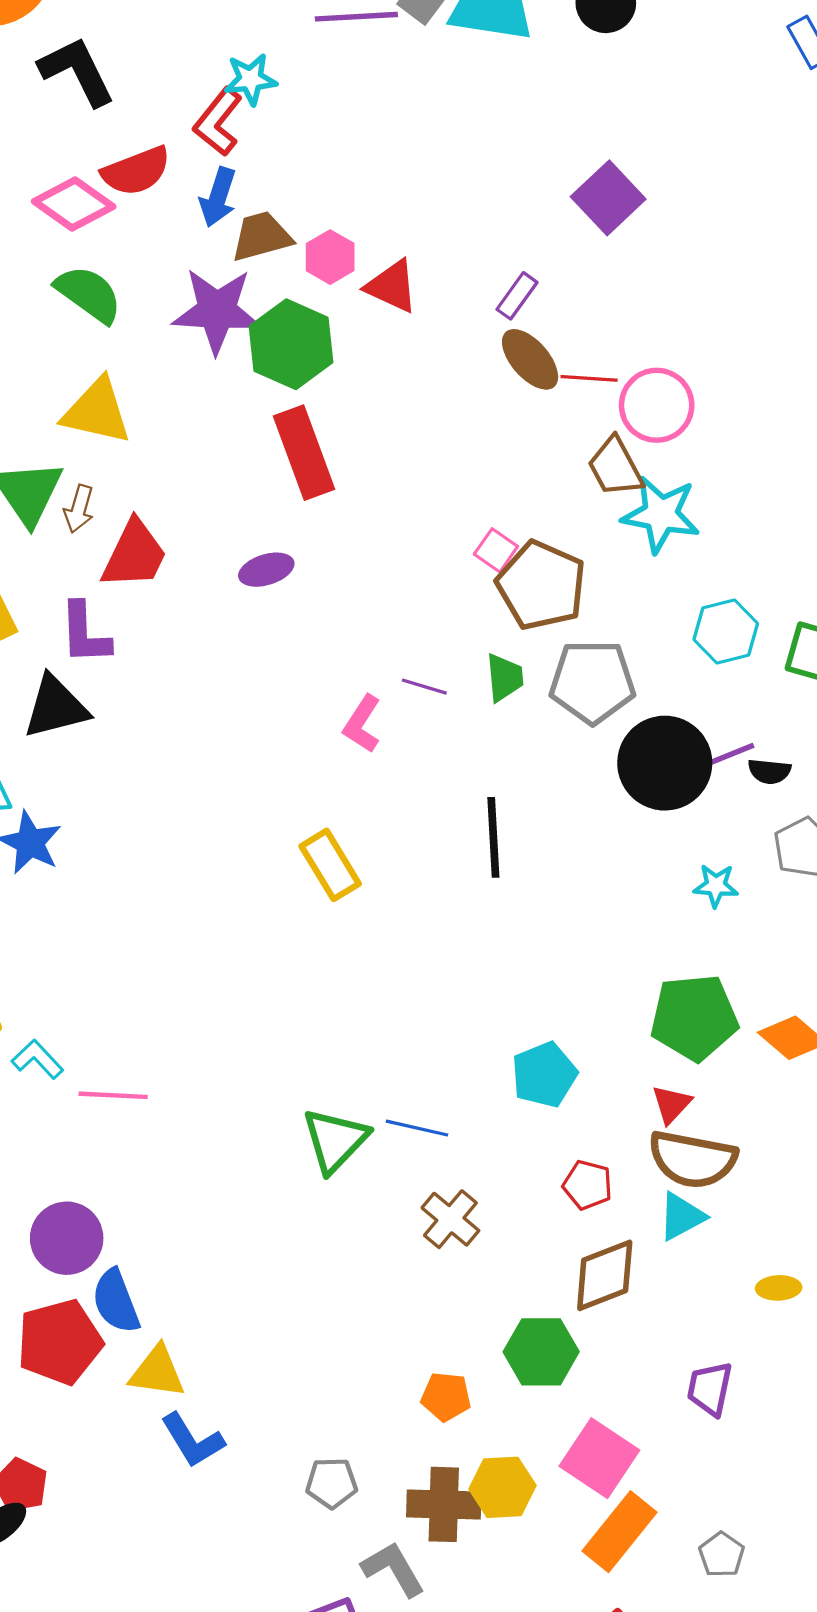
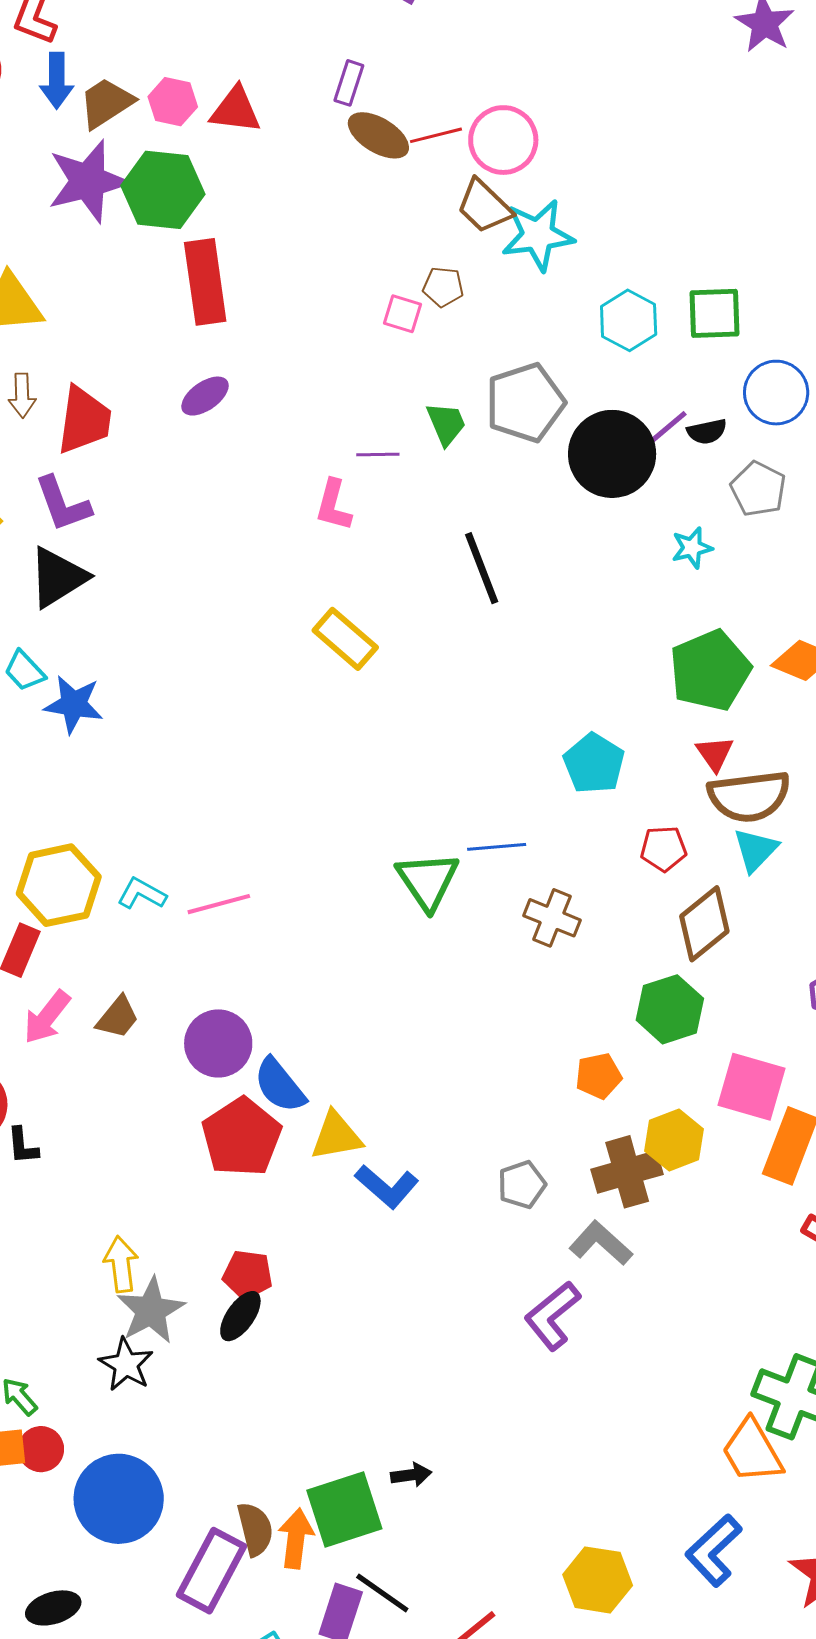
red rectangle: (304, 453) -> (205, 282), turned 30
brown pentagon: (541, 585) -> (443, 287), moved, size x0.5

